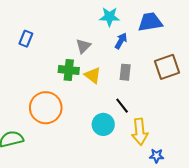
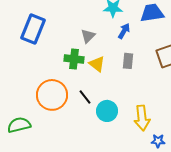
blue rectangle: (26, 39) -> (33, 29), size x1.8
black line: (122, 106) -> (85, 97), moved

